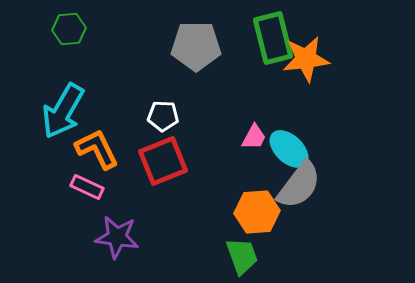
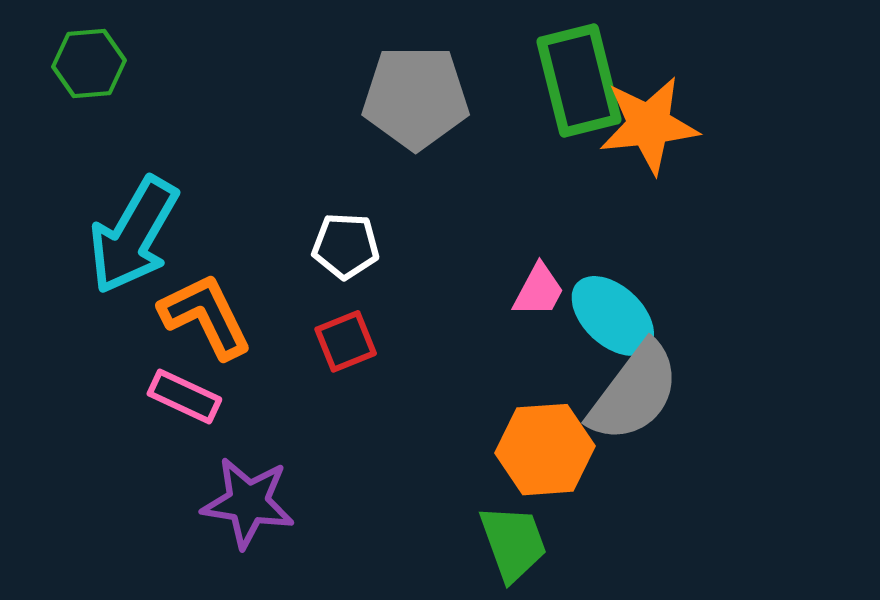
green hexagon: (69, 29) -> (89, 64), moved
red square: (163, 161) -> (346, 341), size x0.6

